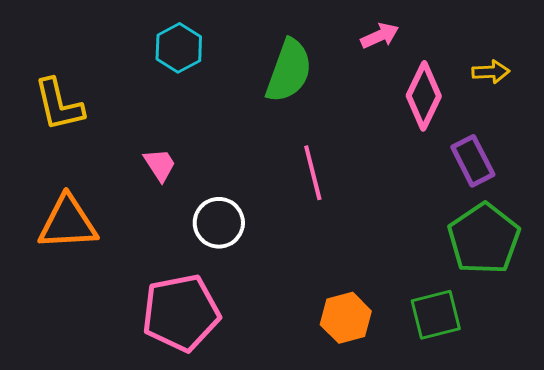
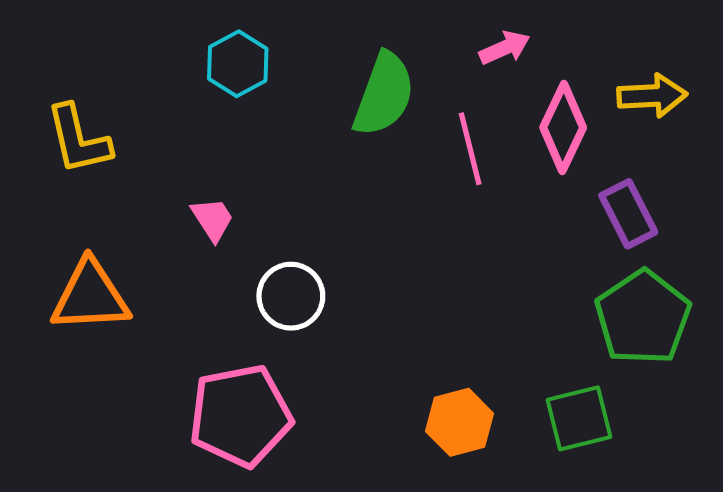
yellow arrow: (491, 72) -> (652, 96), size x1.4
pink line: (313, 173) -> (470, 149), moved

